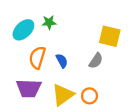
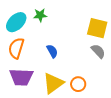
orange semicircle: (37, 58) -> (16, 48), moved
gray semicircle: (96, 61) -> (98, 51), moved, turned -77

